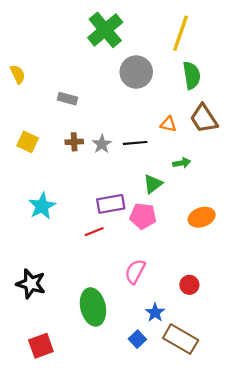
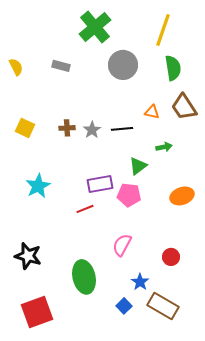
gray rectangle: (68, 99) -> (61, 66), moved
red square: (41, 346) -> (37, 312), size x1.4

